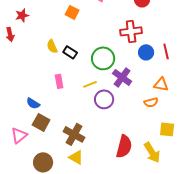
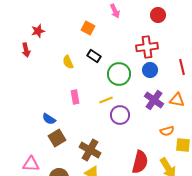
black rectangle: (70, 52) -> (94, 56), moved
blue circle: (146, 52) -> (150, 70), moved
purple cross: (122, 77) -> (154, 100), moved
orange semicircle: (151, 102) -> (167, 131), moved
brown square: (41, 122) -> (57, 138), turned 30
pink triangle: (19, 135) -> (31, 164), moved, turned 42

